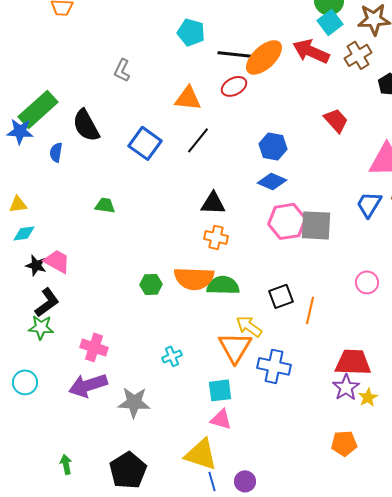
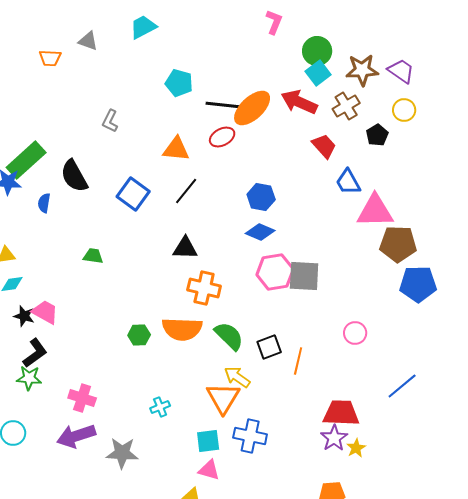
red trapezoid: (336, 120) -> (324, 146), moved
black triangle: (213, 203) -> (185, 248), moved
blue trapezoid: (369, 204) -> (348, 182), moved, turned -60
orange cross: (216, 237) -> (204, 288), size x1.4
green semicircle: (223, 285) -> (229, 336), moved, turned 44
blue cross: (274, 366) -> (250, 436), moved

